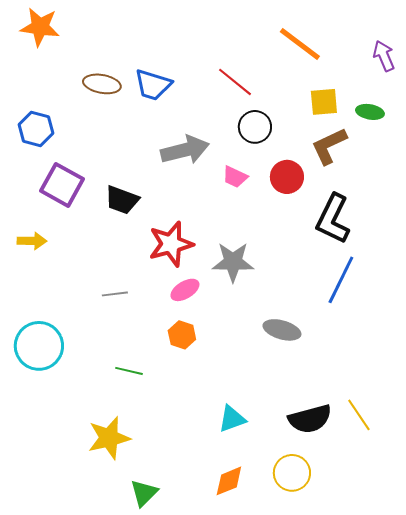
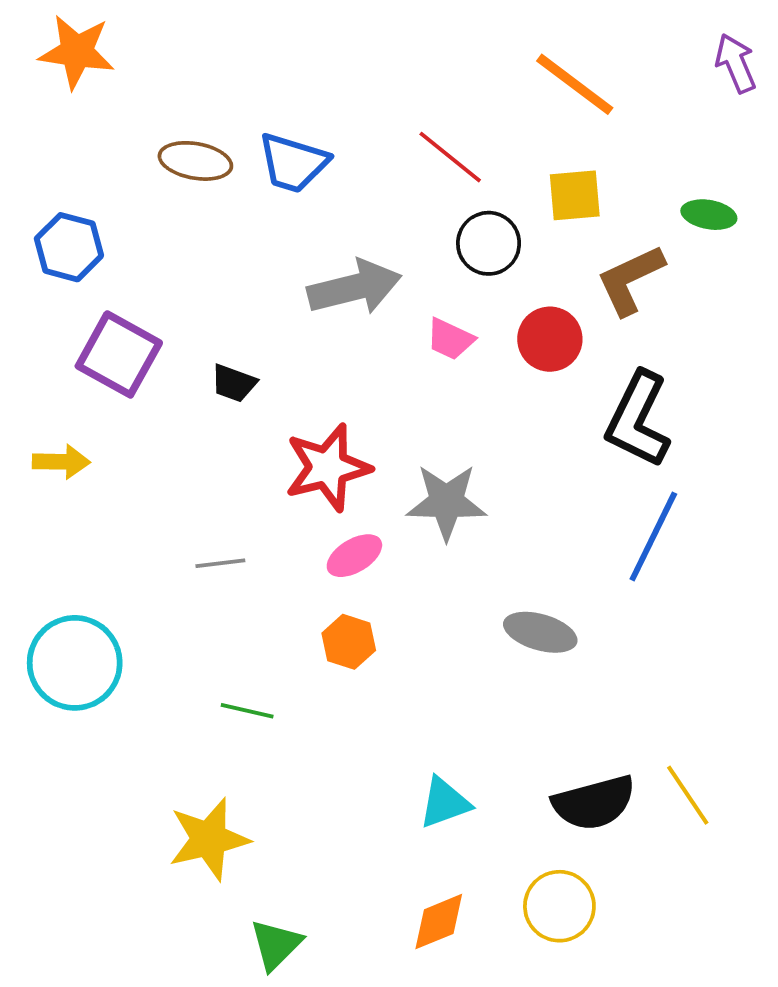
purple arrow: (384, 56) -> (736, 63), moved
yellow square: (324, 102) -> (575, 195), moved
black trapezoid: (122, 200) -> (234, 383), size x0.7

